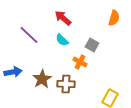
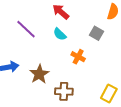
gray square: (92, 45) -> (97, 33), moved
brown cross: (66, 84) -> (64, 91), moved

